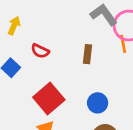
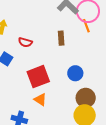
red square: (49, 98) -> (38, 77), turned 30

